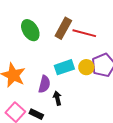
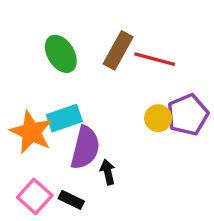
cyan rectangle: (64, 67) -> (64, 118), moved
purple semicircle: (44, 84) -> (85, 148), size x1.4

